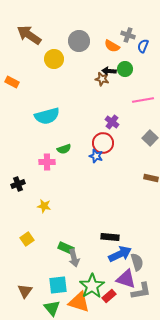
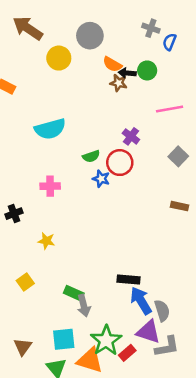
orange semicircle: (112, 46) -> (112, 64), moved
green semicircle: (64, 149) -> (91, 156), moved
blue star: (96, 156) -> (101, 179), moved
blue arrow: (120, 254) -> (141, 301), turned -95

